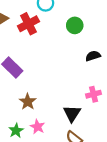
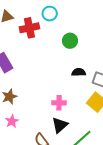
pink cross: (94, 94) -> (59, 103), moved
black triangle: (72, 113) -> (60, 125), moved

